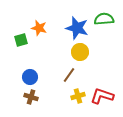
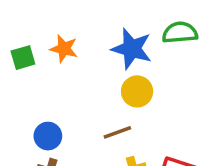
green square: (21, 40) -> (23, 58), moved
brown line: (69, 75) -> (117, 132), turned 35

